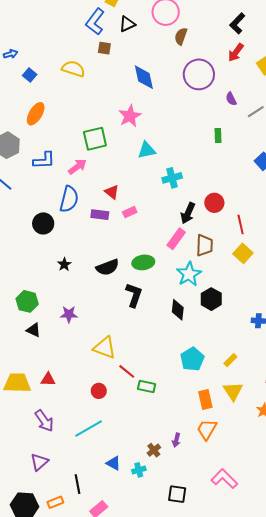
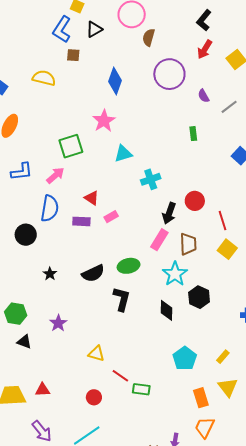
blue diamond: (144, 77) -> (115, 81), turned 36
purple star: (69, 314) -> (58, 323), turned -30
yellow triangle: (105, 348) -> (96, 354), size x0.7

